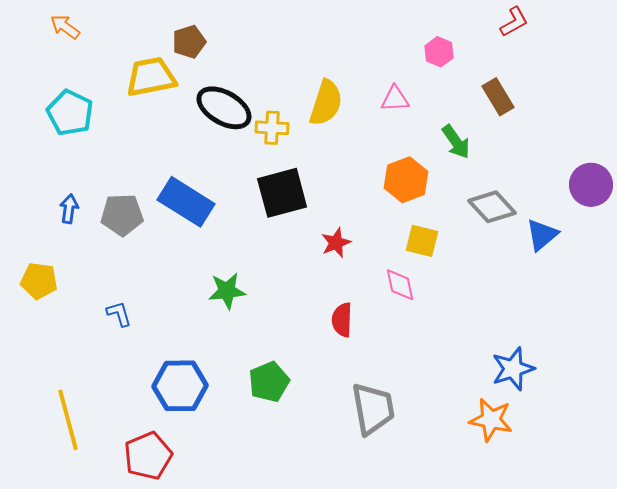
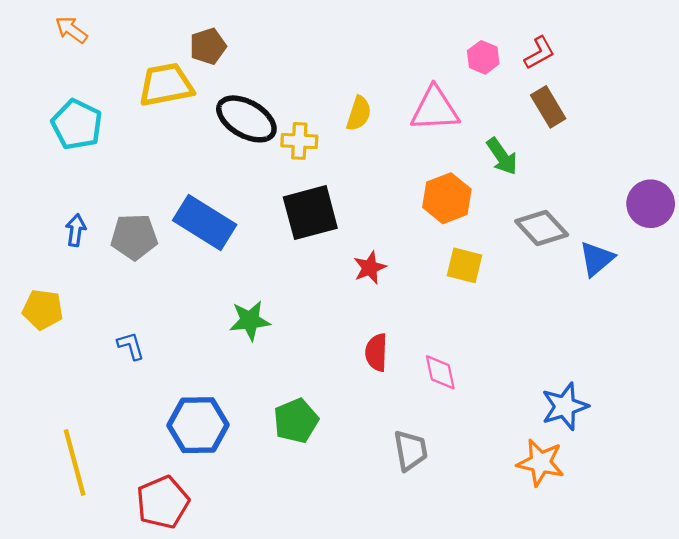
red L-shape: (514, 22) -> (539, 53), moved
pink triangle: (395, 99) -> (435, 109), size x1.6
yellow semicircle: (326, 103) -> (359, 113), size x0.7
pink diamond: (400, 285) -> (440, 372), moved
gray trapezoid: (373, 409) -> (411, 450), size x0.7

